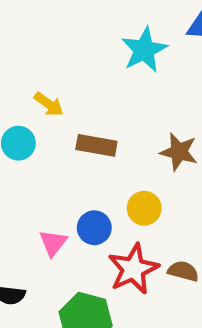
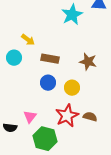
blue circle: (94, 228) -> (48, 83), moved
pink triangle: (53, 243) -> (30, 117), moved

